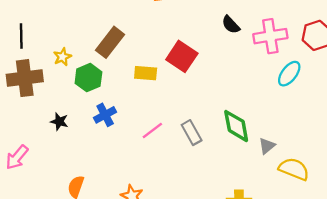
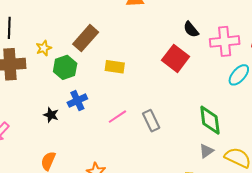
red square: (182, 56) -> (176, 58), moved
black star: (59, 121) -> (51, 115), moved
green diamond: (236, 126) -> (210, 120), moved
gray triangle: (267, 146) -> (206, 151), moved

